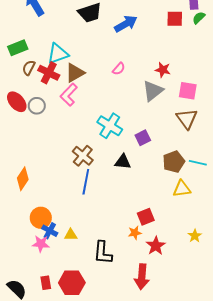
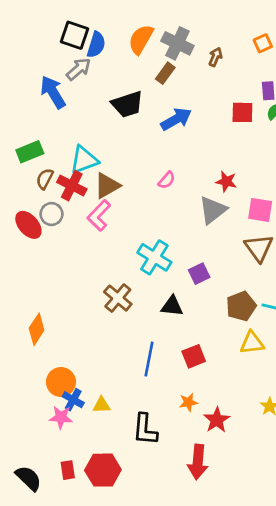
gray circle: (37, 106) -> (51, 214), moved
blue line: (86, 182) -> (149, 359), moved
red square: (146, 217) -> (194, 356), moved

